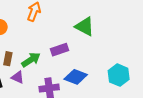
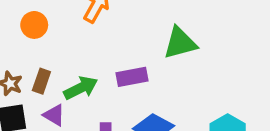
green triangle: (85, 26) -> (180, 43), turned -50

